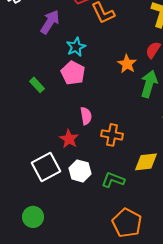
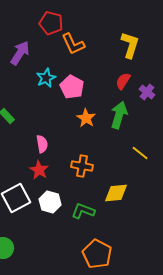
orange star: (127, 64) -> (86, 118), moved
pink pentagon: (73, 73) -> (72, 87), moved
pink semicircle: (86, 116) -> (42, 144), moved

